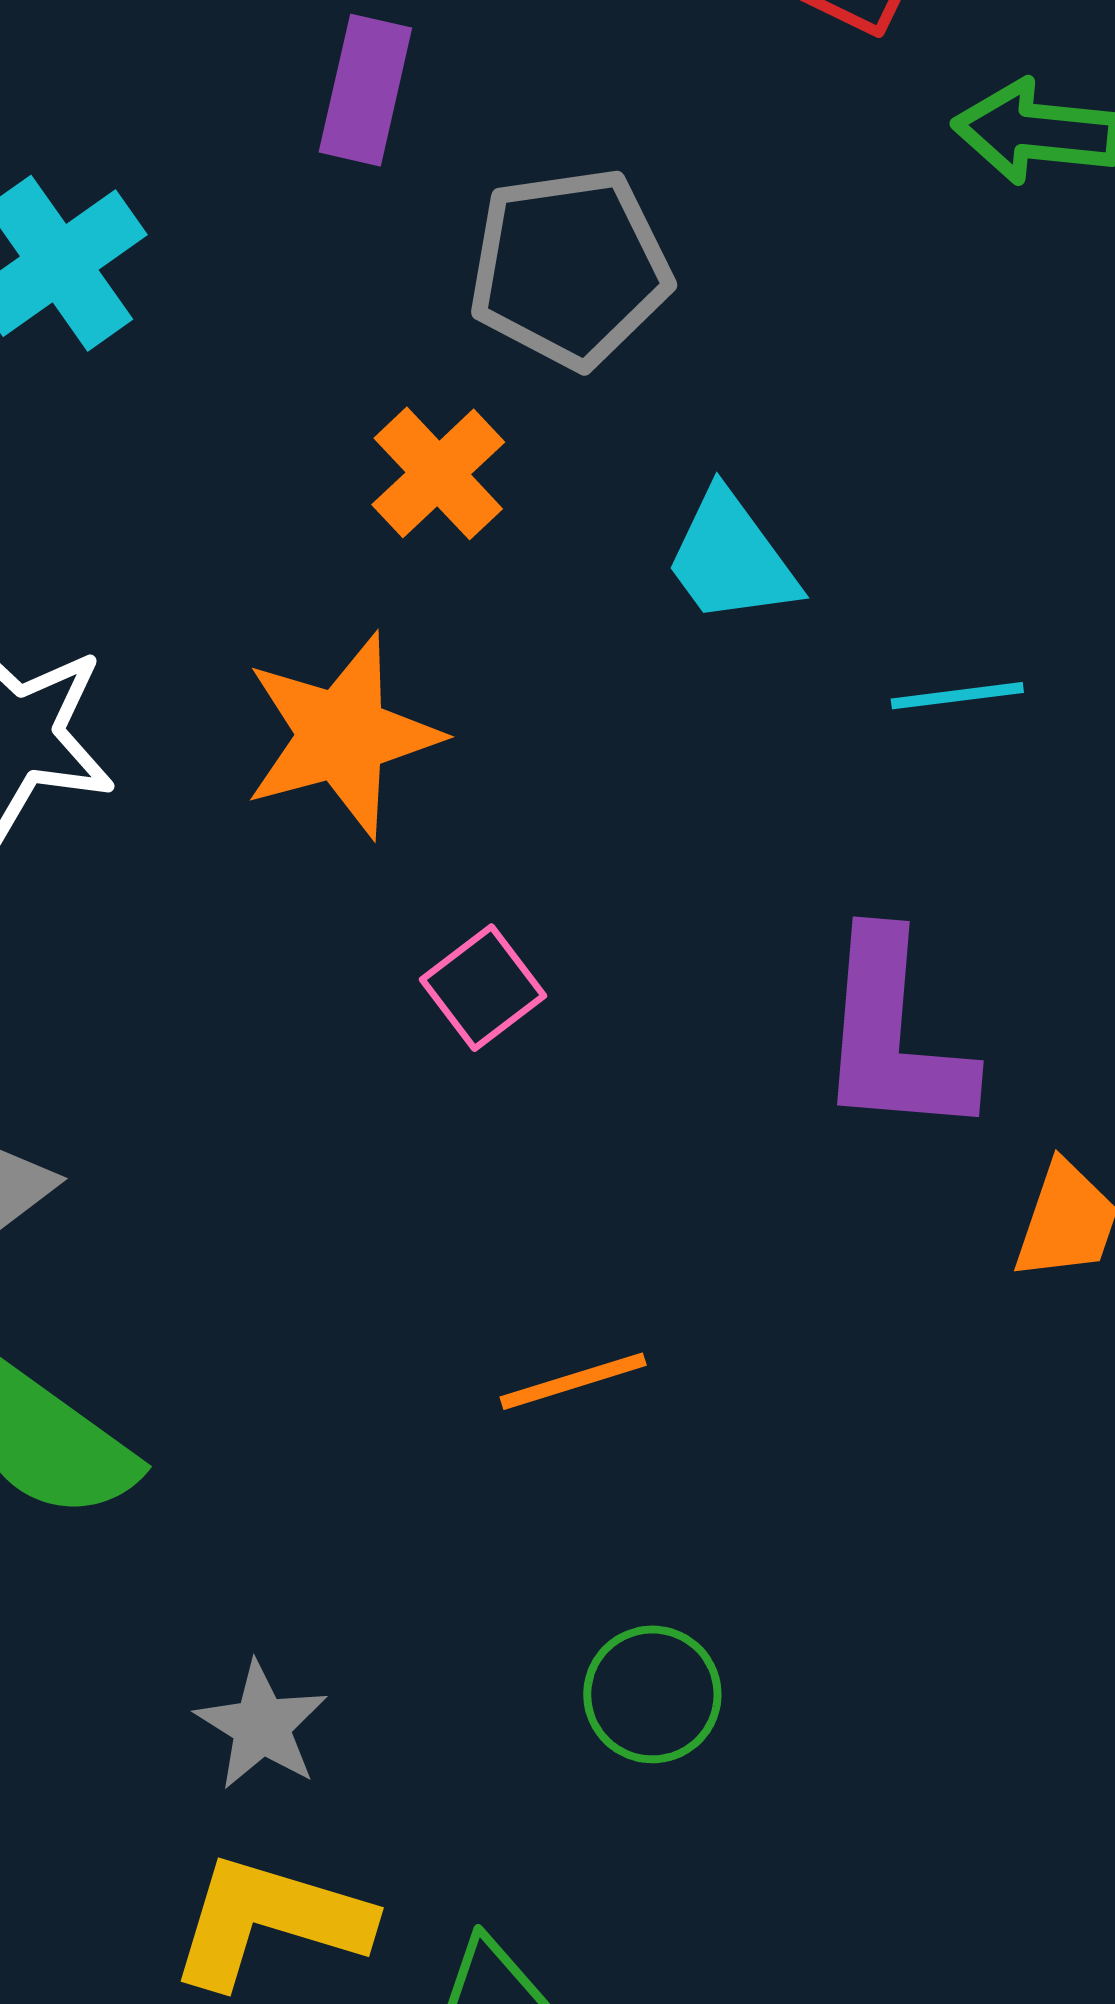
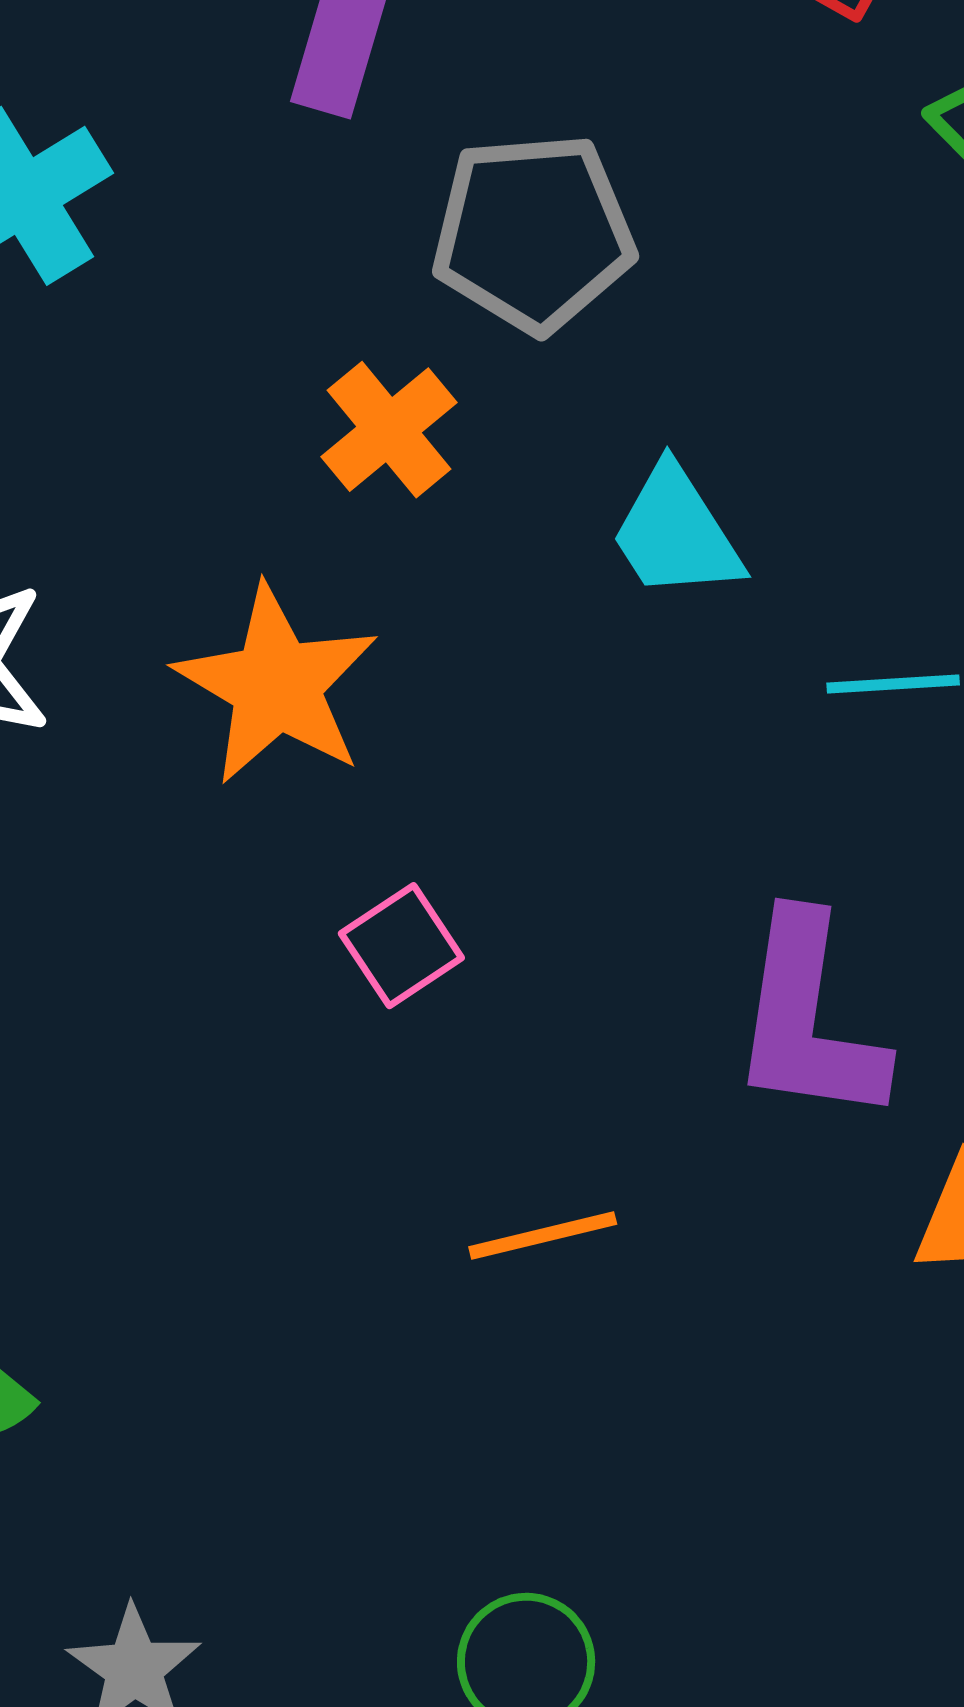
orange star: (342, 735) -> (276, 685), turned -30
orange line: (573, 1381) -> (543, 1235), moved

